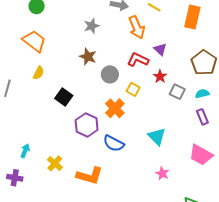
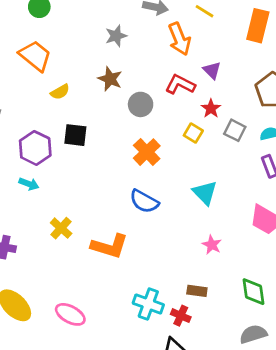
yellow semicircle: (39, 73) -> (60, 92), moved, turned 32
yellow square: (133, 89) -> (193, 133), moved
black square: (64, 97) -> (75, 135), turned -30
purple hexagon: (87, 125) -> (35, 148), moved
cyan arrow: (25, 151) -> (29, 184), moved, turned 88

